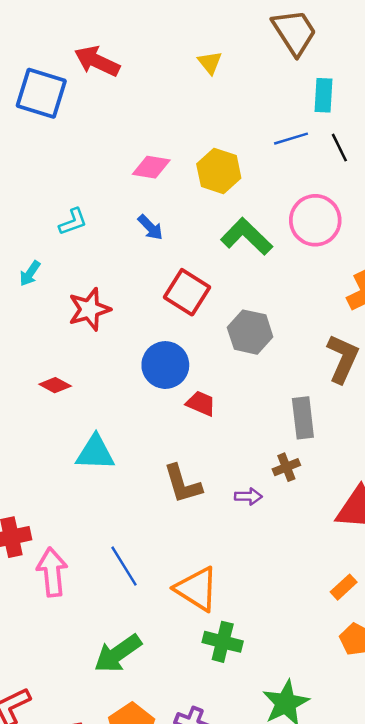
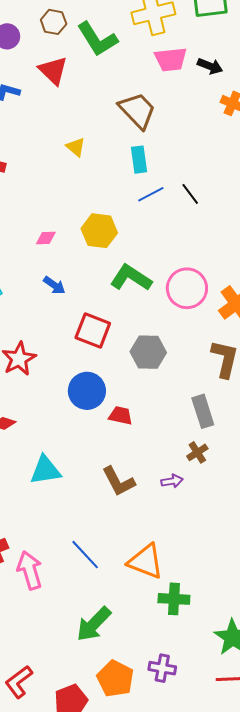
cyan rectangle: (323, 95) -> (139, 160), moved
pink diamond: (151, 167) -> (46, 238), size x0.7
pink circle: (315, 220) -> (187, 288), moved

